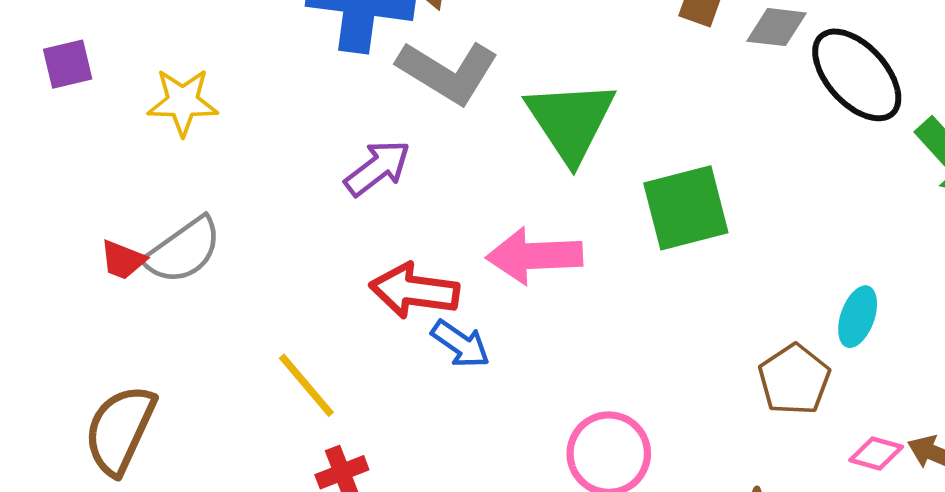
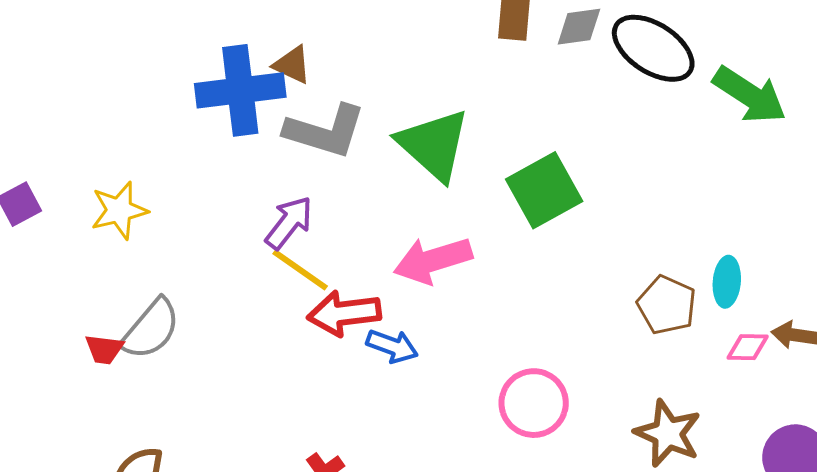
cyan ellipse: (858, 317) -> (727, 282), moved
yellow line: (306, 385) -> (300, 270), moved

